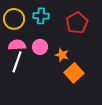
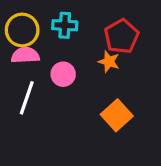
pink semicircle: (17, 45) -> (25, 55), moved
orange star: (62, 55) -> (109, 62), moved

